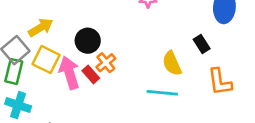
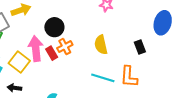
yellow square: (46, 60) -> (19, 62), moved
yellow semicircle: (172, 63) -> (101, 45), moved
orange L-shape: (220, 82) -> (129, 77), moved

